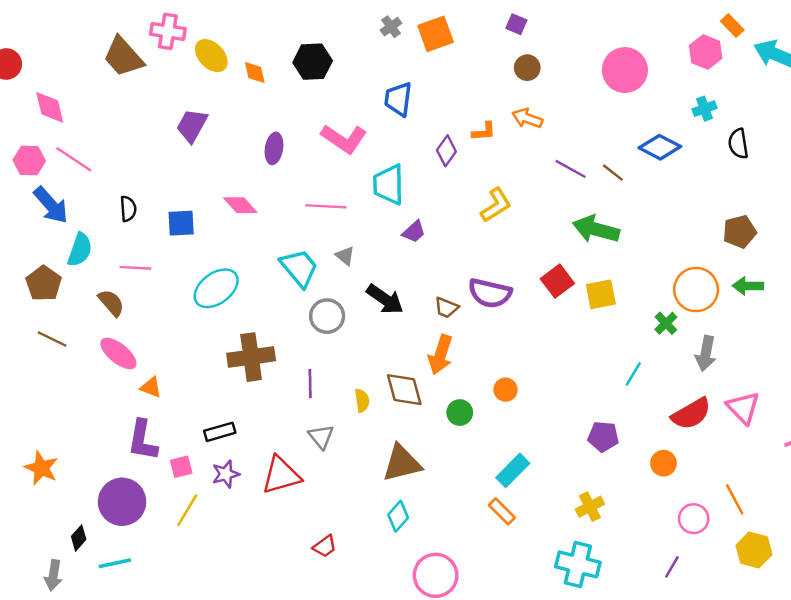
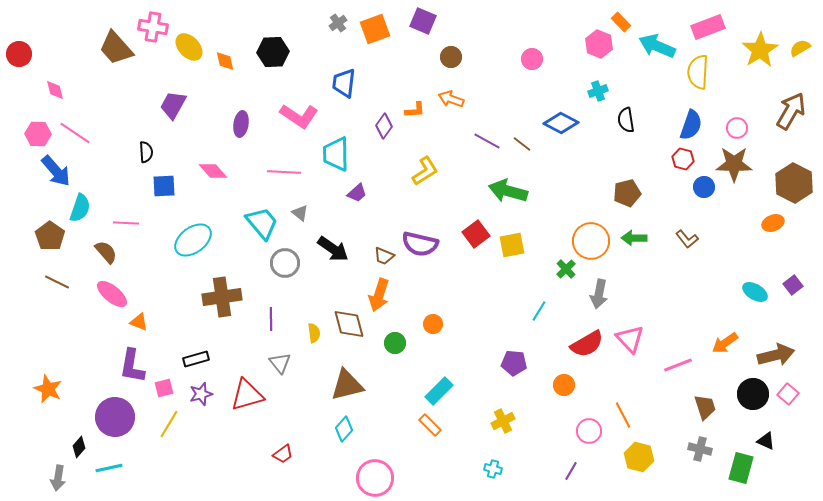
purple square: (516, 24) -> (423, 21), moved, size x1.5
pink circle: (625, 70) -> (532, 59), size x0.6
pink diamond: (50, 107) -> (55, 90), size x0.7
black semicircle: (128, 209) -> (146, 152), moved
cyan cross: (578, 564) -> (493, 469), size x0.5

